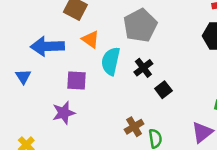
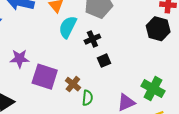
purple square: (76, 80) -> (45, 77), moved, size x1.5
brown cross: (134, 127) -> (73, 84), turned -35

